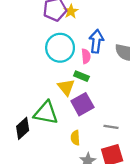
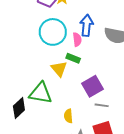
purple square: (82, 104) -> (92, 86), moved

